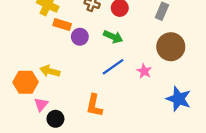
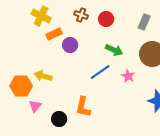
orange rectangle: (62, 25) -> (54, 34), turned -42
green arrow: (113, 37) -> (114, 50), moved
black circle: (55, 119) -> (59, 119), moved

